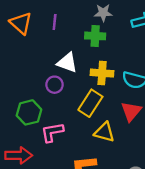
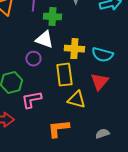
green cross: (95, 36) -> (52, 17), moved
yellow rectangle: (90, 103) -> (64, 75), turned -40

